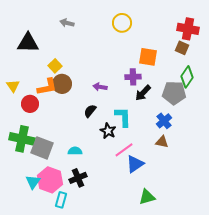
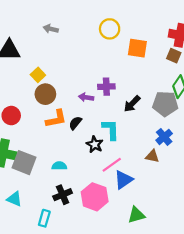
orange square: (148, 57) -> (137, 48), moved
purple cross: (133, 77) -> (106, 87), moved
orange L-shape: (47, 87) -> (56, 119), moved
blue cross: (164, 121) -> (164, 137), moved
pink hexagon: (50, 180) -> (95, 197), moved
cyan triangle: (33, 182) -> (14, 199), turned -42

